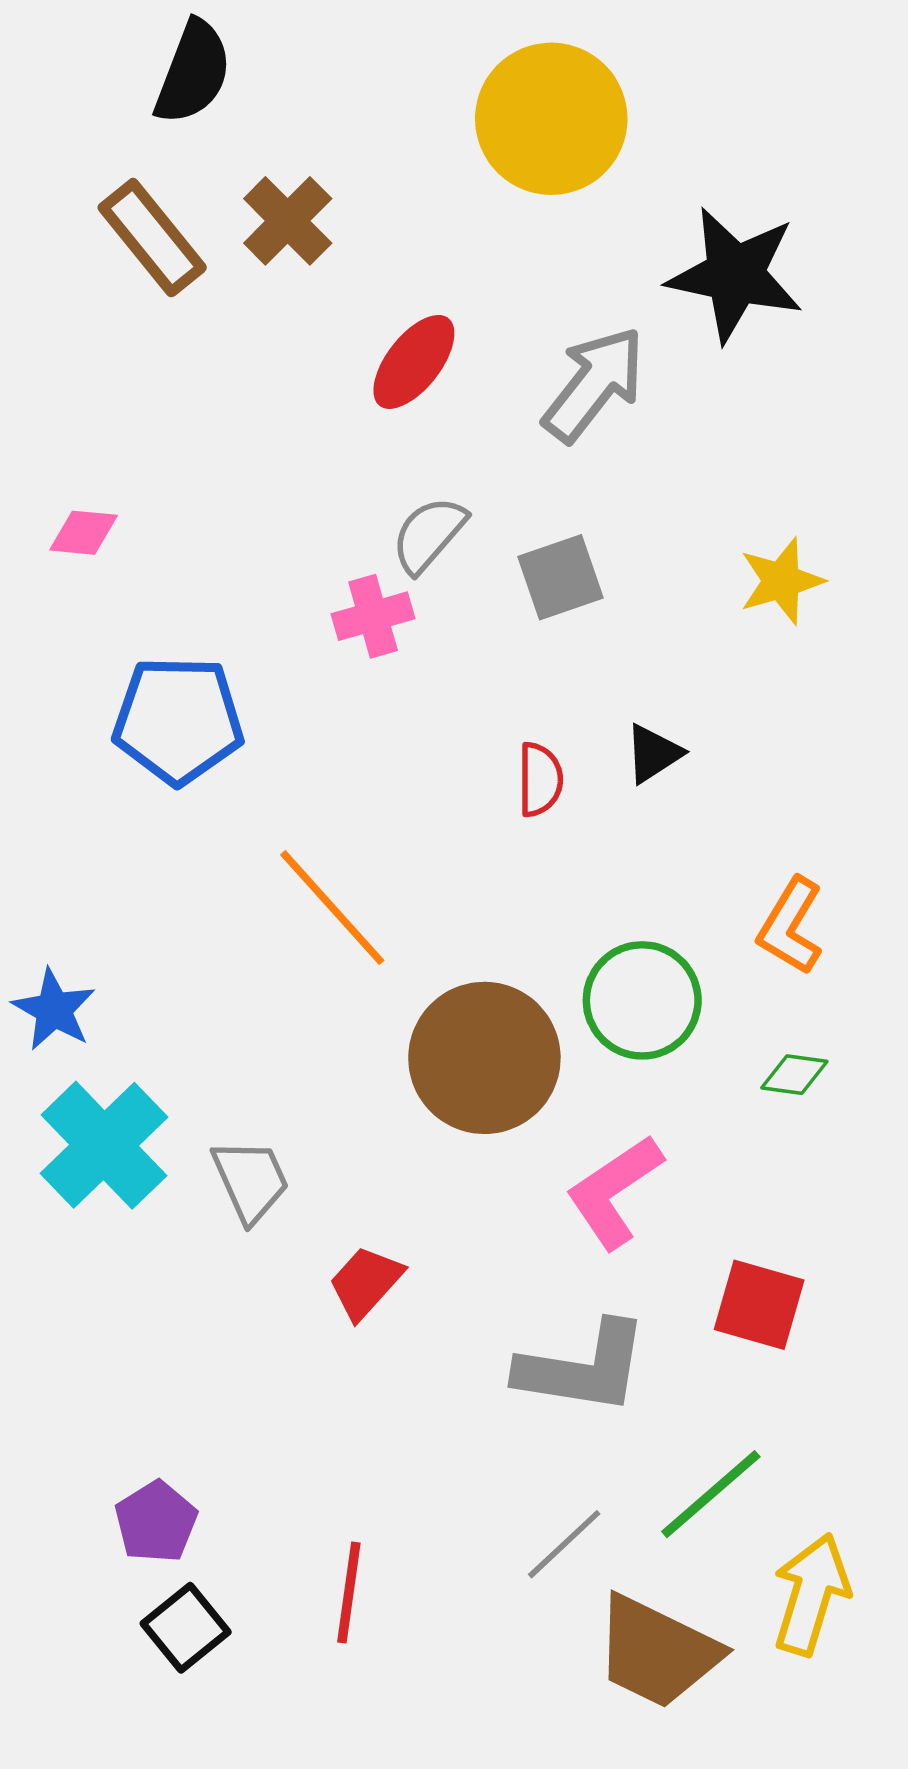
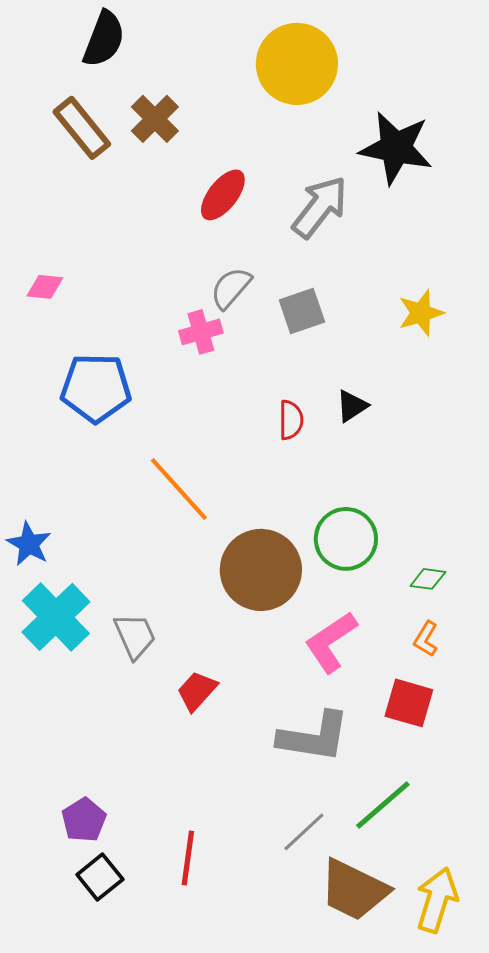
orange L-shape: (791, 926) -> (426, 639), moved, size x0.7
yellow arrow: (811, 1594) -> (437, 900), moved

